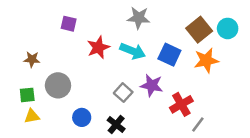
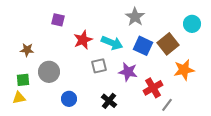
gray star: (139, 18) -> (135, 17), moved, turned 30
brown square: (199, 30) -> (168, 44), moved
orange star: (206, 60) -> (184, 70), moved
gray square: (123, 93) -> (99, 66), moved, turned 35
yellow triangle: (32, 116) -> (19, 98), moved
black cross: (116, 125) -> (109, 101), moved

